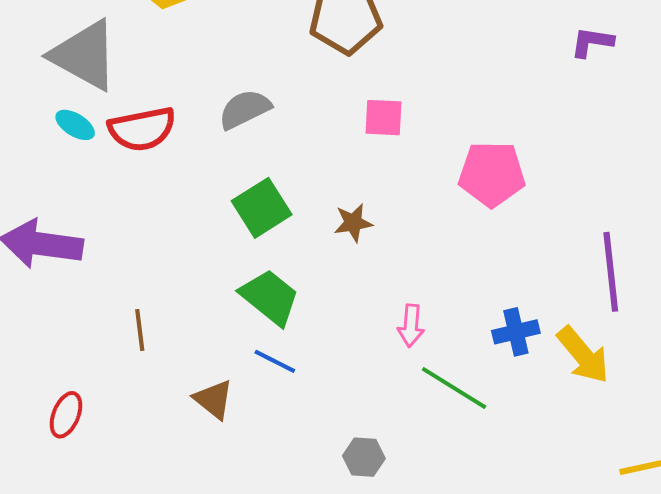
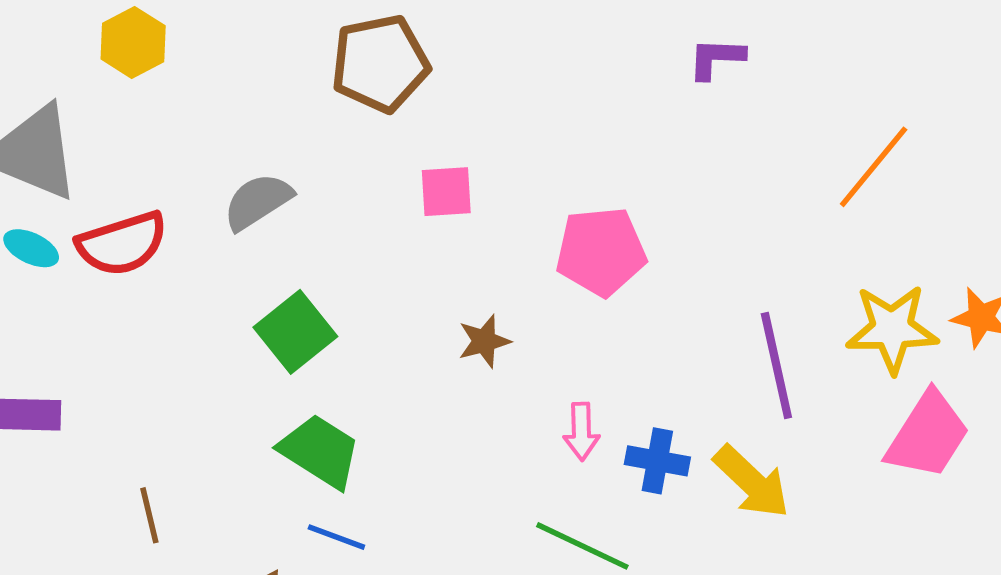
brown star: (353, 223) -> (484, 341), moved
pink arrow: (411, 326) -> (581, 432), moved
blue cross: (516, 332) -> (657, 461), turned 30

